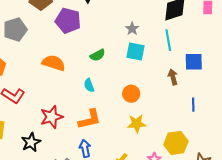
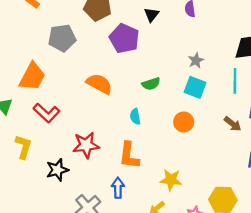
brown arrow: (173, 77) -> (233, 124), turned 133
orange circle: (131, 94) -> (184, 122), moved
orange L-shape: (90, 119) -> (129, 155), turned 100
yellow star: (137, 124) -> (171, 180), moved

